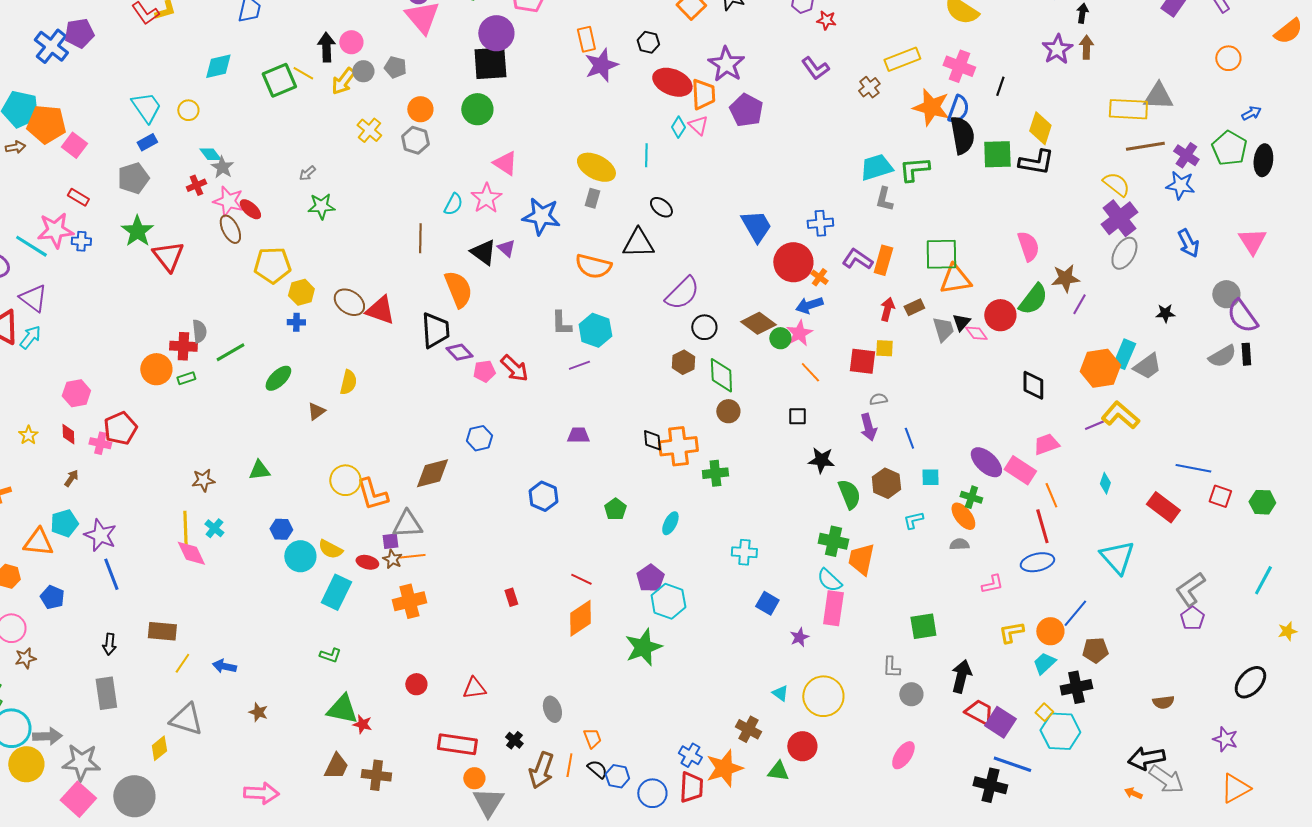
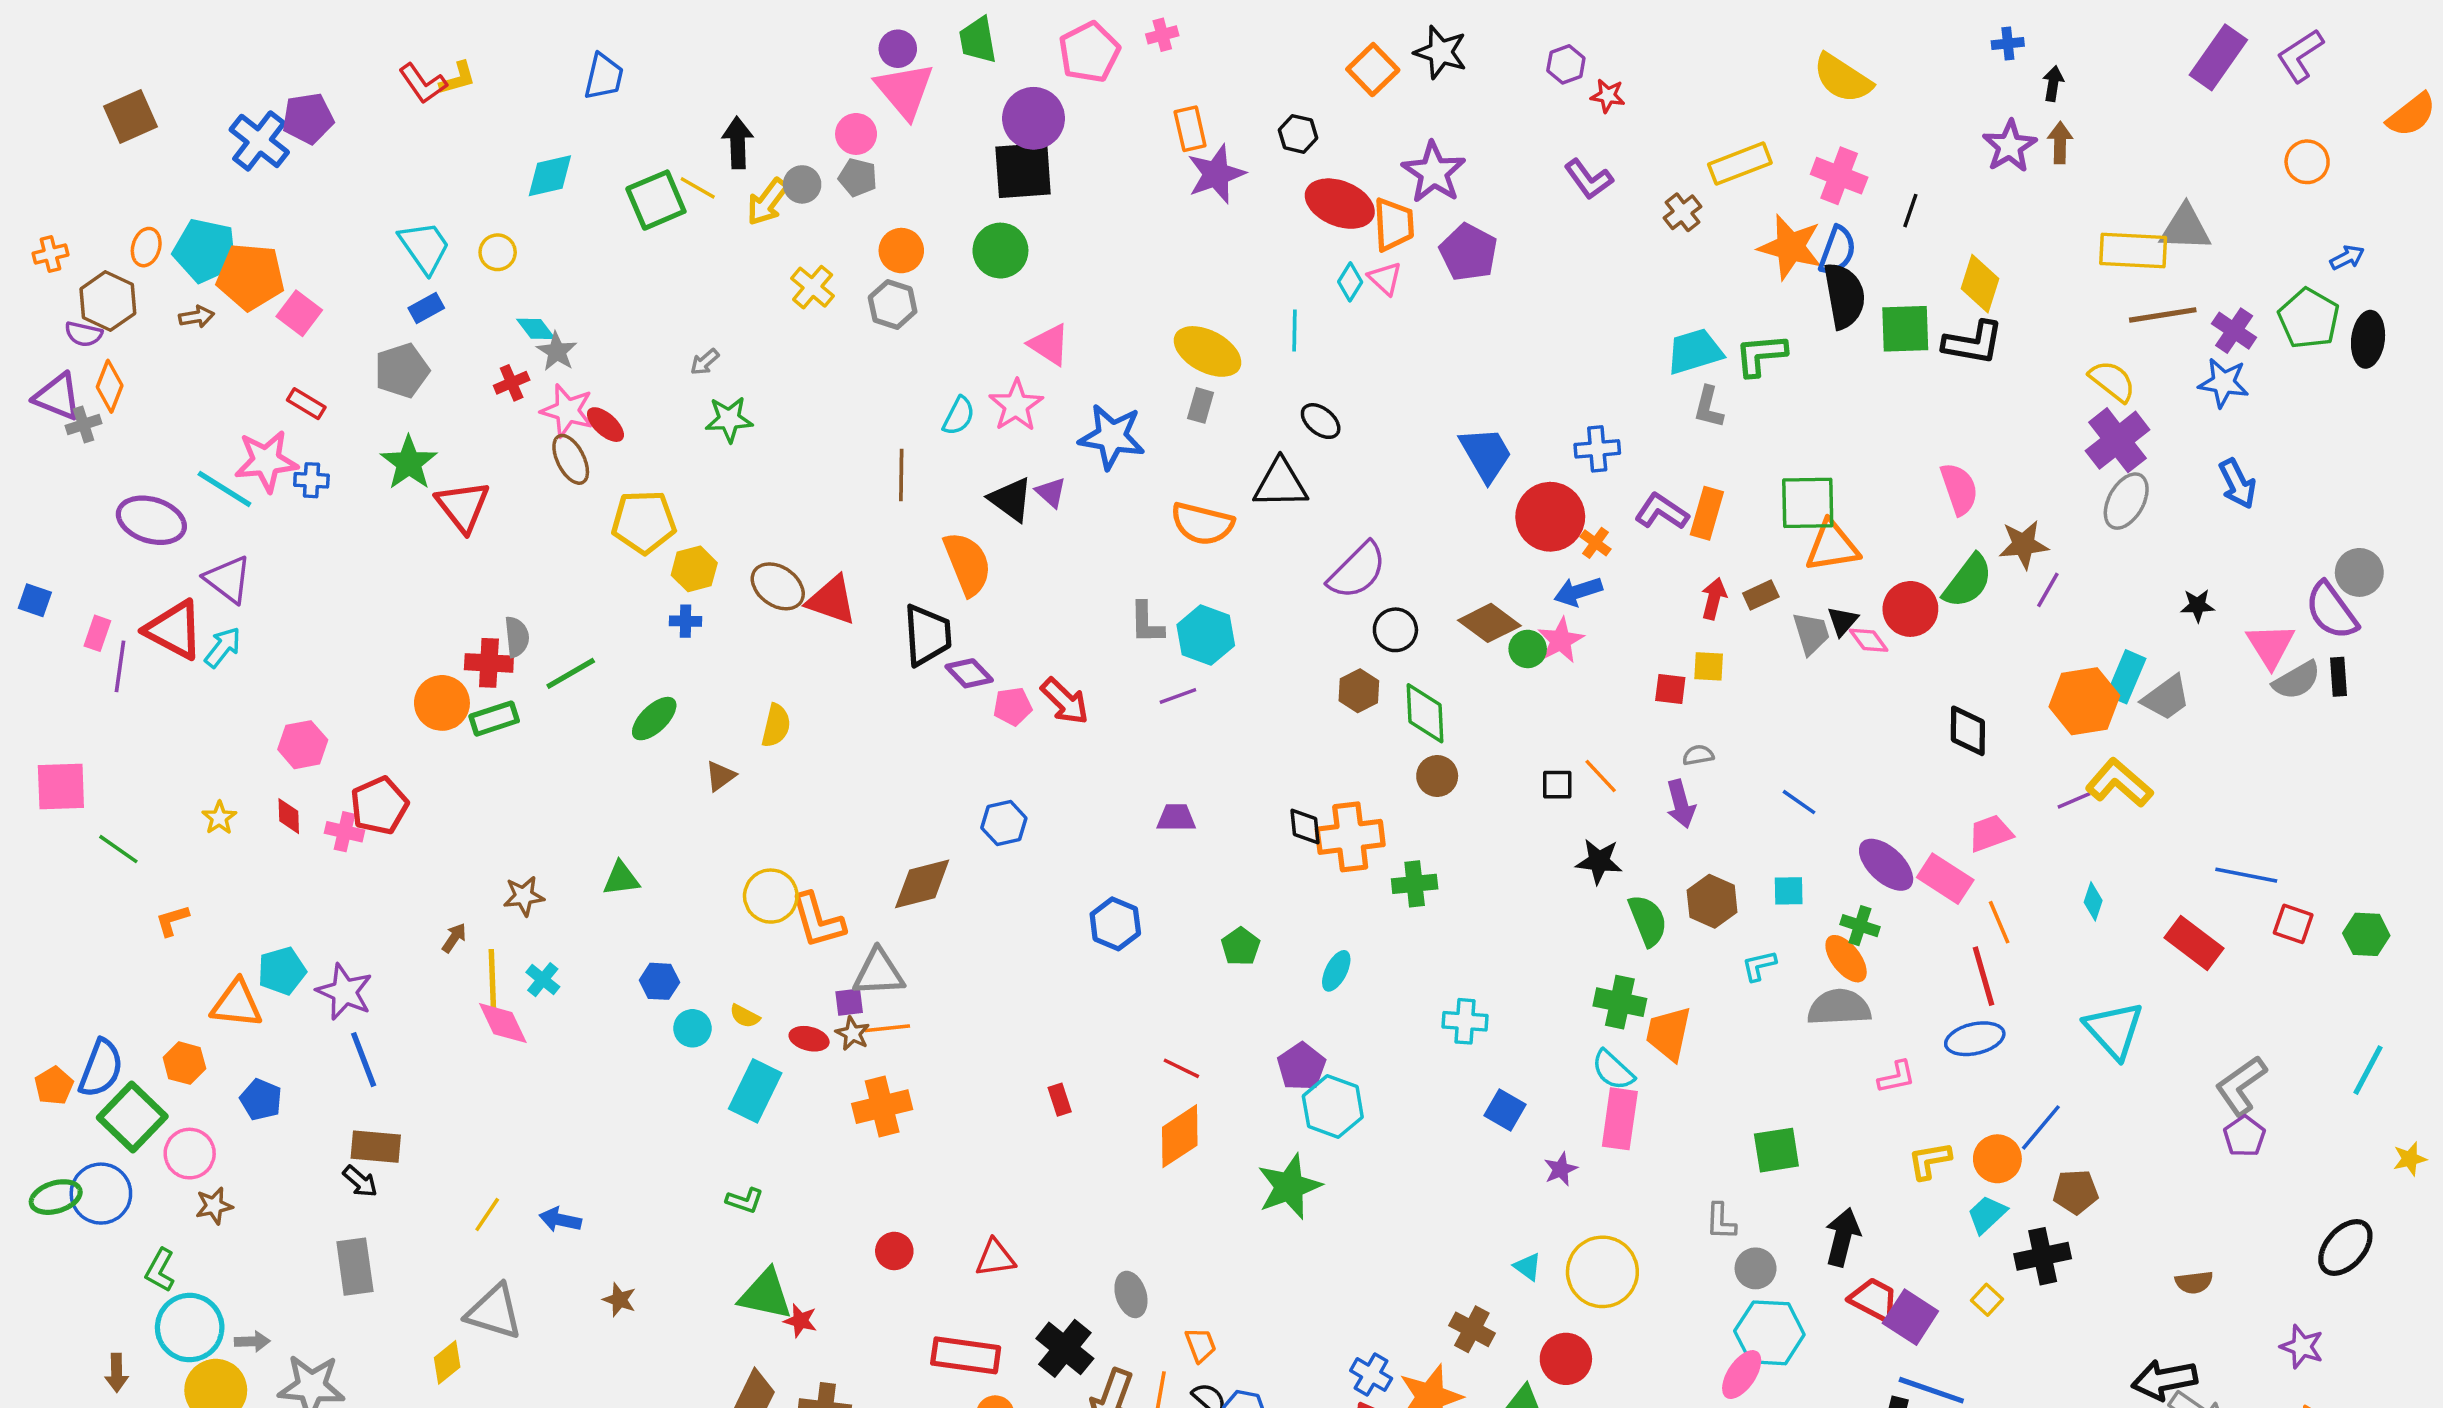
pink circle: (351, 42) -> (856, 134), moved
pink triangle: (1252, 241) -> (2271, 646), moved
gray circle: (1226, 294) -> (2359, 572), moved
red square: (862, 361) -> (1670, 689), size x0.7
orange line: (810, 372) -> (1601, 776), moved
green rectangle: (186, 378) -> (494, 719), size x1.5
blue line: (909, 438) -> (1799, 802), moved, turned -35
brown arrow: (71, 478) -> (454, 938), moved
gray semicircle: (959, 544) -> (1839, 1007), size x1.8
yellow semicircle: (330, 549) -> (745, 1016), size x0.7
cyan circle: (300, 556) -> (692, 1028), size x0.7
brown rectangle: (162, 631) -> (376, 1147), moved
black arrow: (109, 644) -> (360, 1181), turned -55
cyan hexagon: (1060, 731) -> (1769, 1333), moved
gray arrow: (47, 736) -> (252, 1341), size x0.7
black cross: (514, 740) -> (1065, 1348), size x1.8

